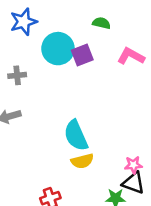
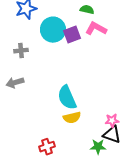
pink L-shape: (131, 56) -> (96, 29), moved

